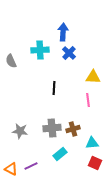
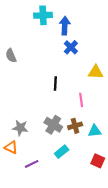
cyan cross: (40, 50) -> (43, 15), moved
pink line: (88, 100) -> (81, 100), moved
gray cross: (52, 128) -> (53, 125), turned 36
cyan triangle: (92, 143) -> (95, 131), moved
orange triangle: (11, 169) -> (11, 147), moved

